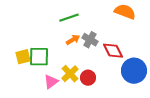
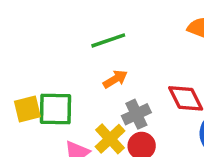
gray cross: (90, 40) -> (136, 114), moved, turned 35

